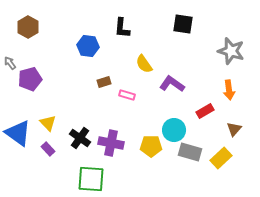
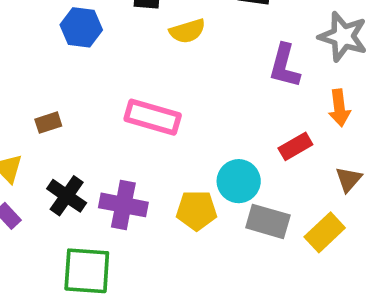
yellow semicircle: (144, 64) -> (187, 31), moved, turned -72
brown rectangle: (104, 82) -> (48, 123), moved
purple L-shape: (172, 84) -> (284, 66), moved, turned -110
pink rectangle: (127, 95) -> (153, 117), size x1.8

